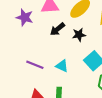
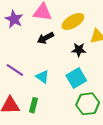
black star: (79, 35) -> (79, 50), moved

